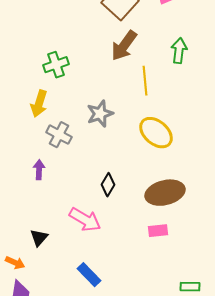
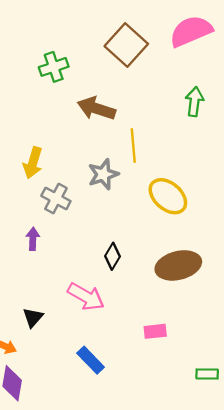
brown arrow: (124, 46) -> (96, 108), moved, turned 72
green cross: (56, 65) -> (54, 67), moved
yellow line: (145, 81) -> (133, 145), moved
pink rectangle: (158, 231) -> (155, 331), moved

